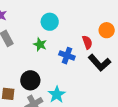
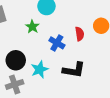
black L-shape: (99, 63) -> (74, 70), moved, turned -50
cyan star: (57, 94) -> (40, 69), moved

